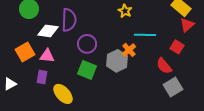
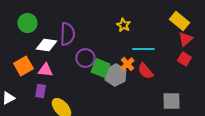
red square: (177, 47) -> (184, 59), moved
red semicircle: (164, 66) -> (145, 71), moved
green square: (87, 70) -> (100, 68), moved
gray square: (173, 87) -> (171, 101), turned 30

